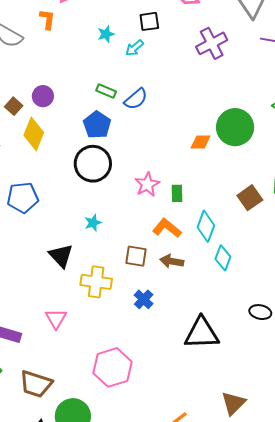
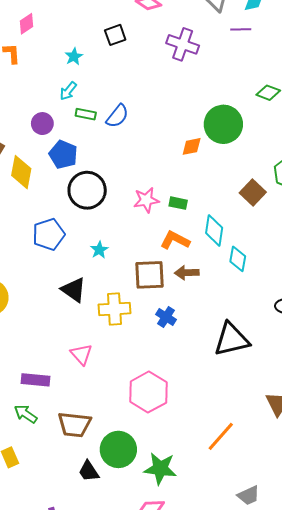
purple cross: (212, 43) -> (183, 44), turned -32
cyan arrow: (134, 48) -> (68, 91), moved
purple circle: (43, 96) -> (42, 124), moved
blue pentagon: (97, 125) -> (63, 155), moved
pink star: (147, 184) -> (146, 200), turned 30
green rectangle: (177, 193) -> (178, 203), turned -66
blue pentagon: (23, 198) -> (49, 234), moved
brown square: (136, 256) -> (149, 275), size x1.4

